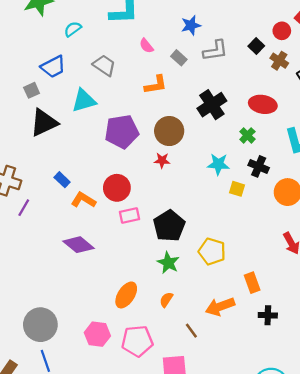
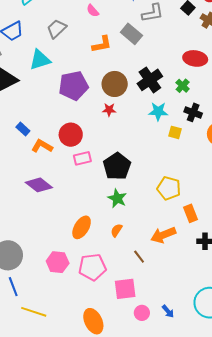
gray rectangle: (179, 58) -> (131, 34), moved, size x1.5
gray trapezoid: (104, 65) -> (57, 29), turned -75
black cross: (212, 105) -> (150, 80), moved
yellow pentagon: (212, 251) -> (169, 188), moved

